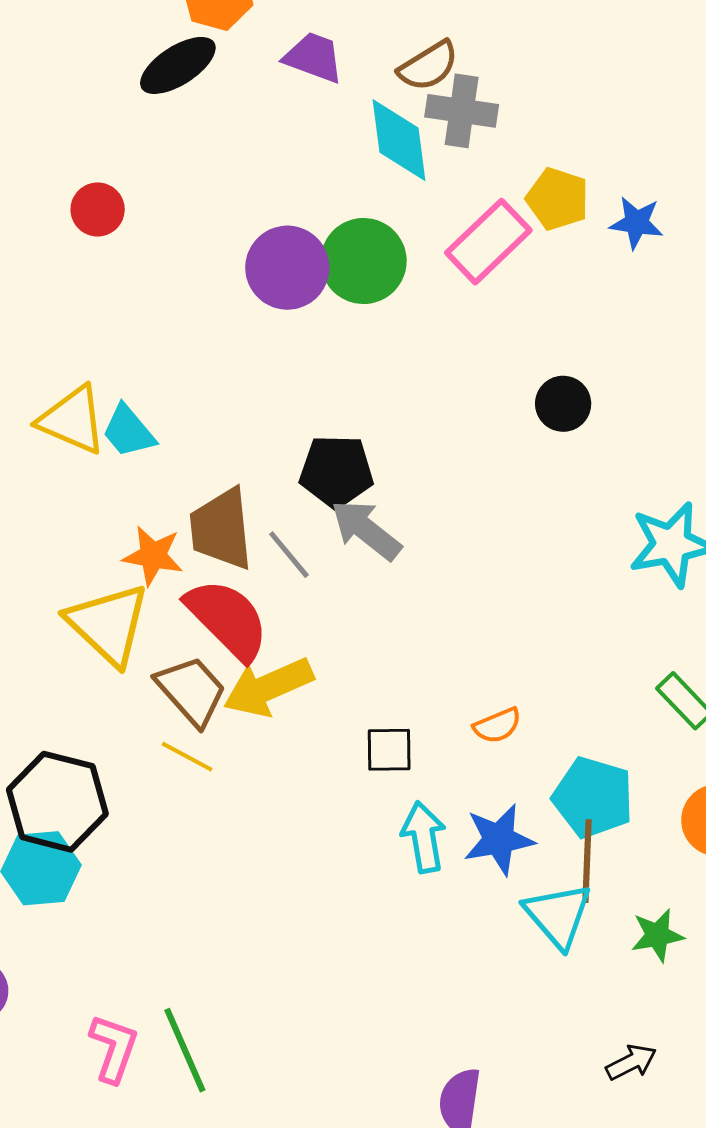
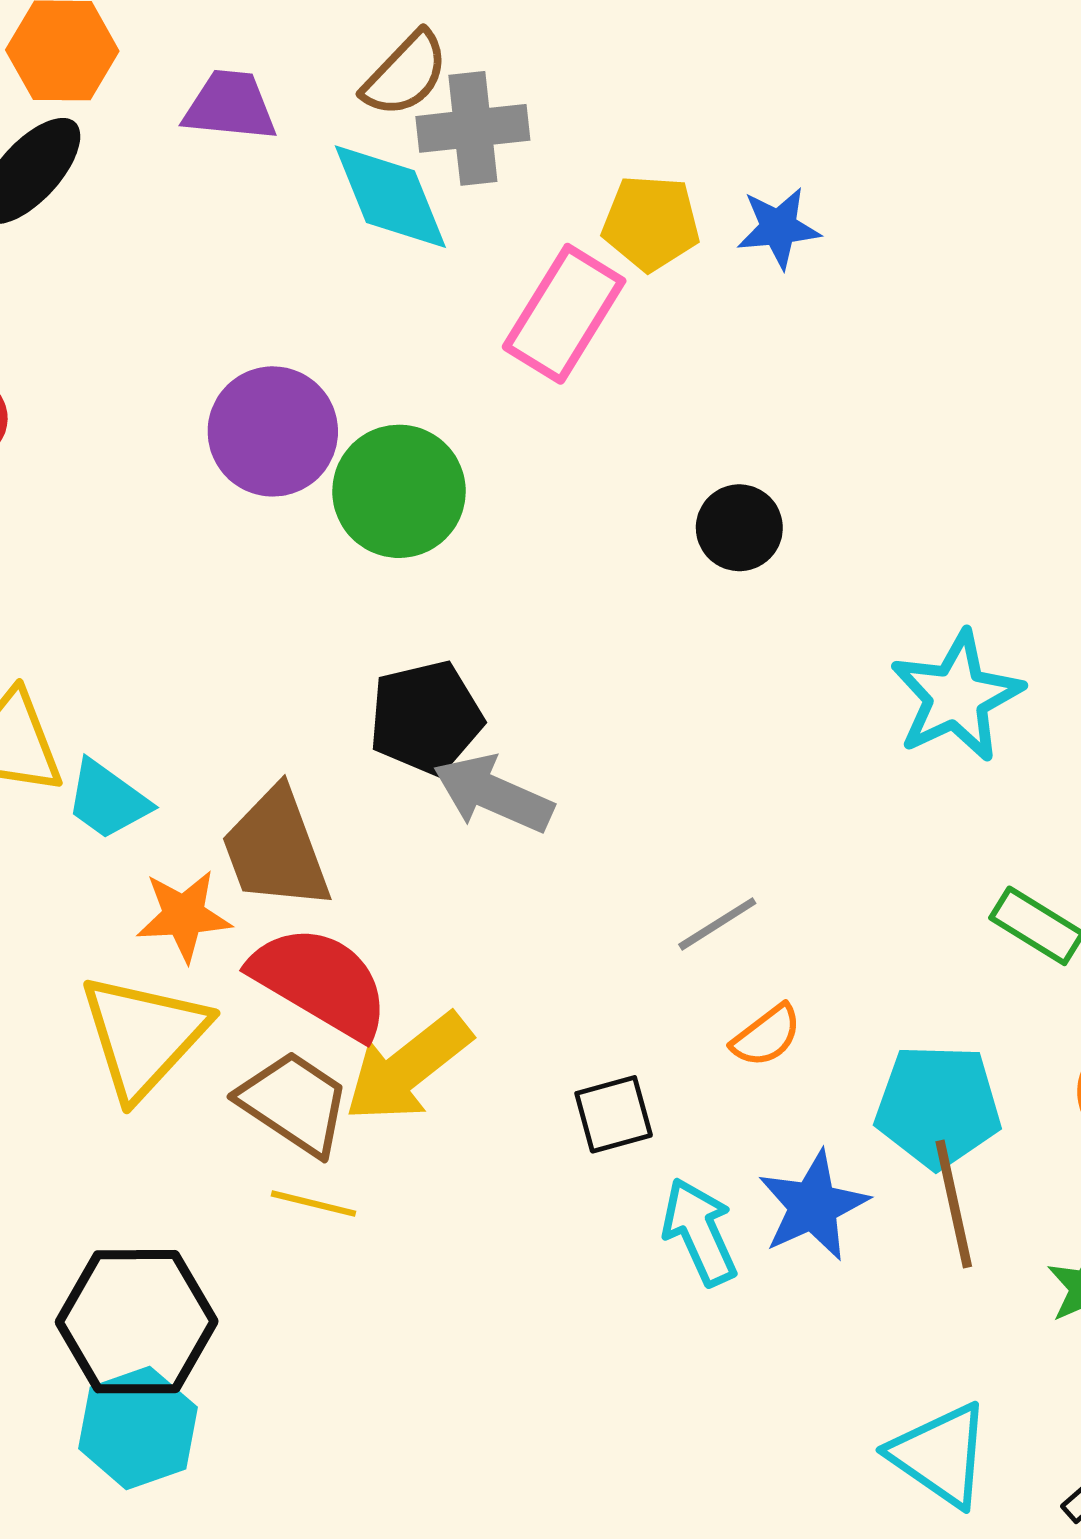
green circle: (364, 261) -> (399, 491), moved
cyan trapezoid: (128, 431) -> (107, 800), moved
gray line: (289, 555) -> (717, 924), moved, turned -68
yellow triangle: (108, 624) -> (143, 1036), turned 44
cyan triangle: (558, 915) -> (940, 1455), moved

